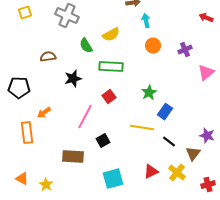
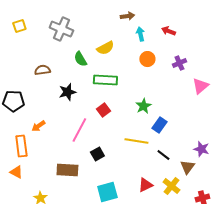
red arrow: (206, 18) -> (168, 31), moved
orange triangle: (22, 179) -> (16, 172), moved

